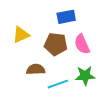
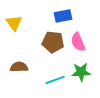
yellow triangle: (21, 35) -> (14, 23), moved, turned -42
brown semicircle: (36, 69) -> (19, 67), moved

